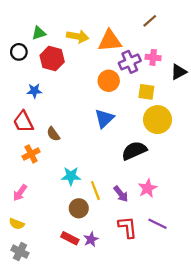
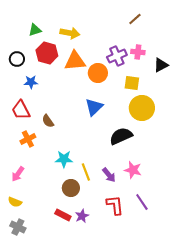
orange triangle: (110, 41) -> (75, 61), moved
black circle: (19, 52) -> (17, 59), moved
pink star: (148, 188) -> (133, 170), turned -30
purple line: (158, 224) -> (142, 202), turned 30

